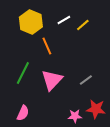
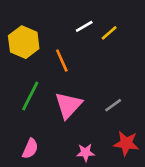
yellow hexagon: (31, 22) -> (24, 42), moved
pink star: (75, 116) -> (85, 153), moved

